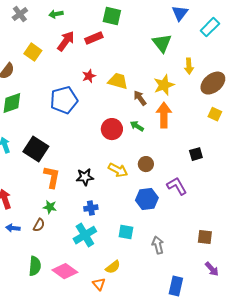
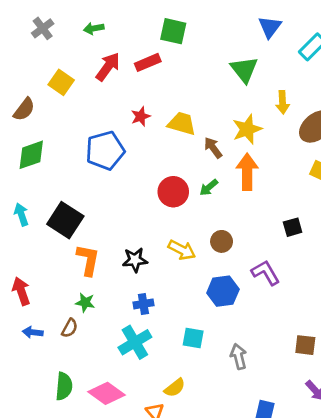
green arrow: (137, 126) -> (209, 187), turned -72

